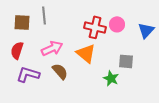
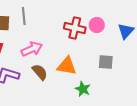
orange triangle: (86, 53) -> (67, 66), moved, turned -30
green star: (111, 78) -> (83, 89), moved

